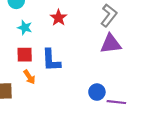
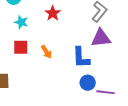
blue L-shape: (51, 60) -> (81, 58), moved
orange arrow: (29, 77) -> (46, 52), moved

